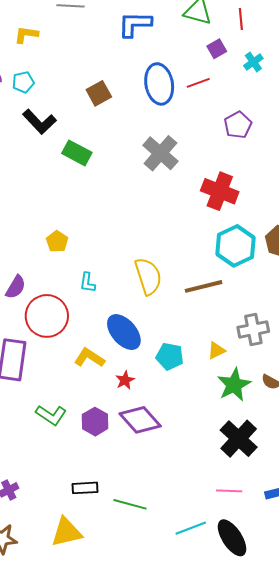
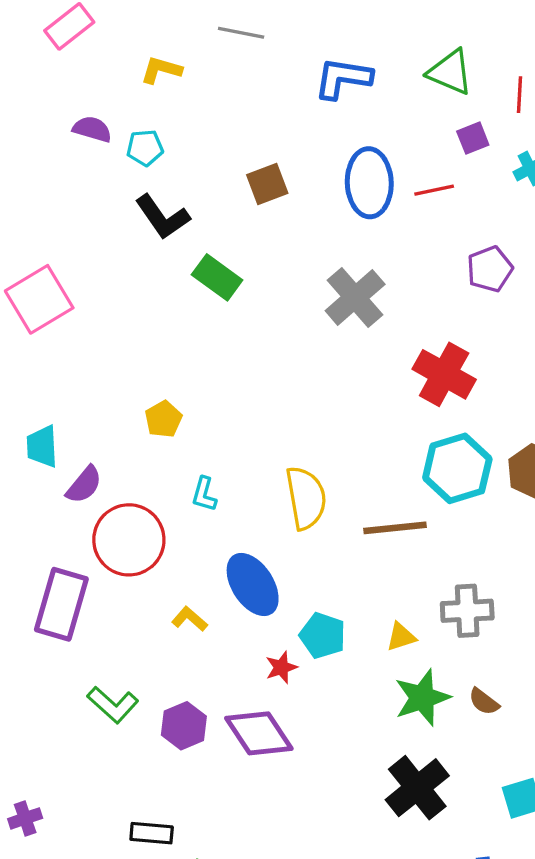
yellow L-shape: (89, 358) -> (190, 619), size x0.7
red star: (125, 380) -> (281, 667), moved

